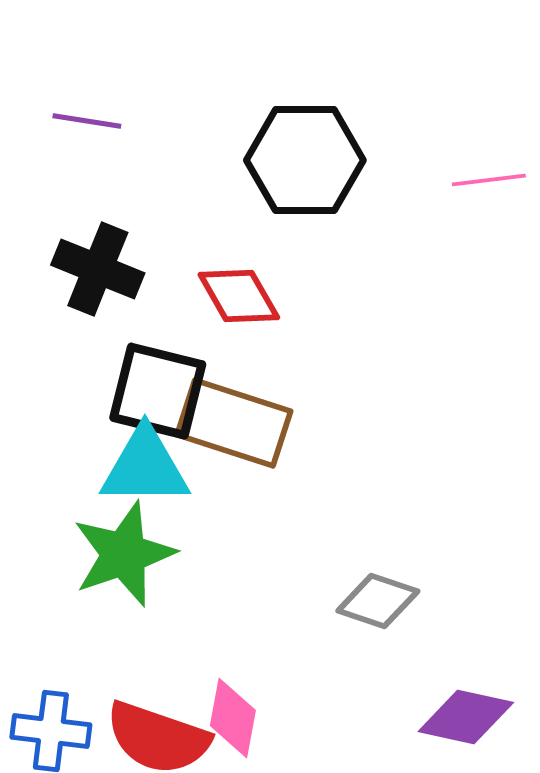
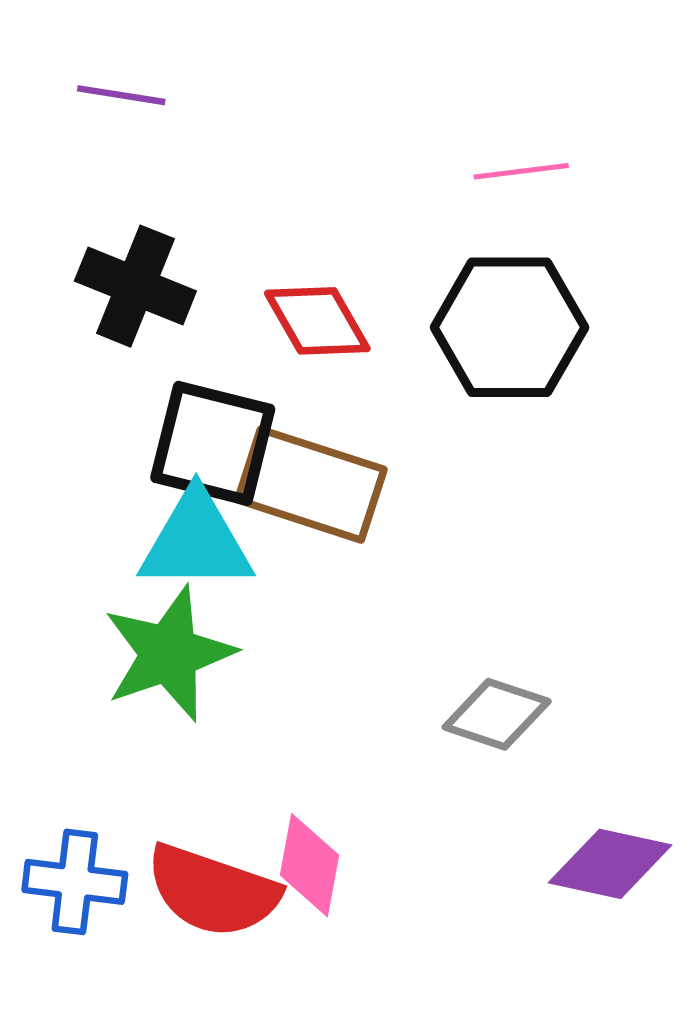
black hexagon: (305, 160) -> (509, 327), moved
pink line: (489, 180) -> (521, 171), moved

